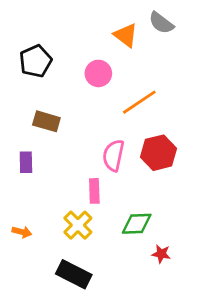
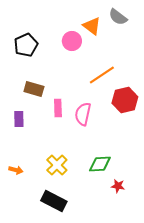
pink circle: (98, 73) -> (72, 41), moved
red hexagon: (158, 153) -> (125, 100), moved
pink rectangle: (94, 191) -> (58, 108), moved

